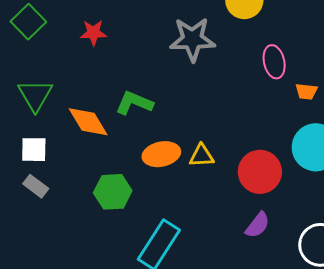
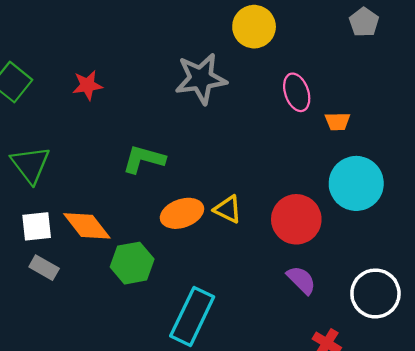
orange diamond: (88, 122) -> (87, 226), moved
yellow triangle: (202, 156) -> (228, 209), turned 36
purple semicircle: (258, 225) -> (301, 280), turned -76

